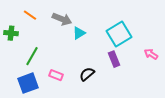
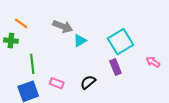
orange line: (30, 15) -> (21, 23), moved
green line: (32, 56) -> (32, 64), turned -36

